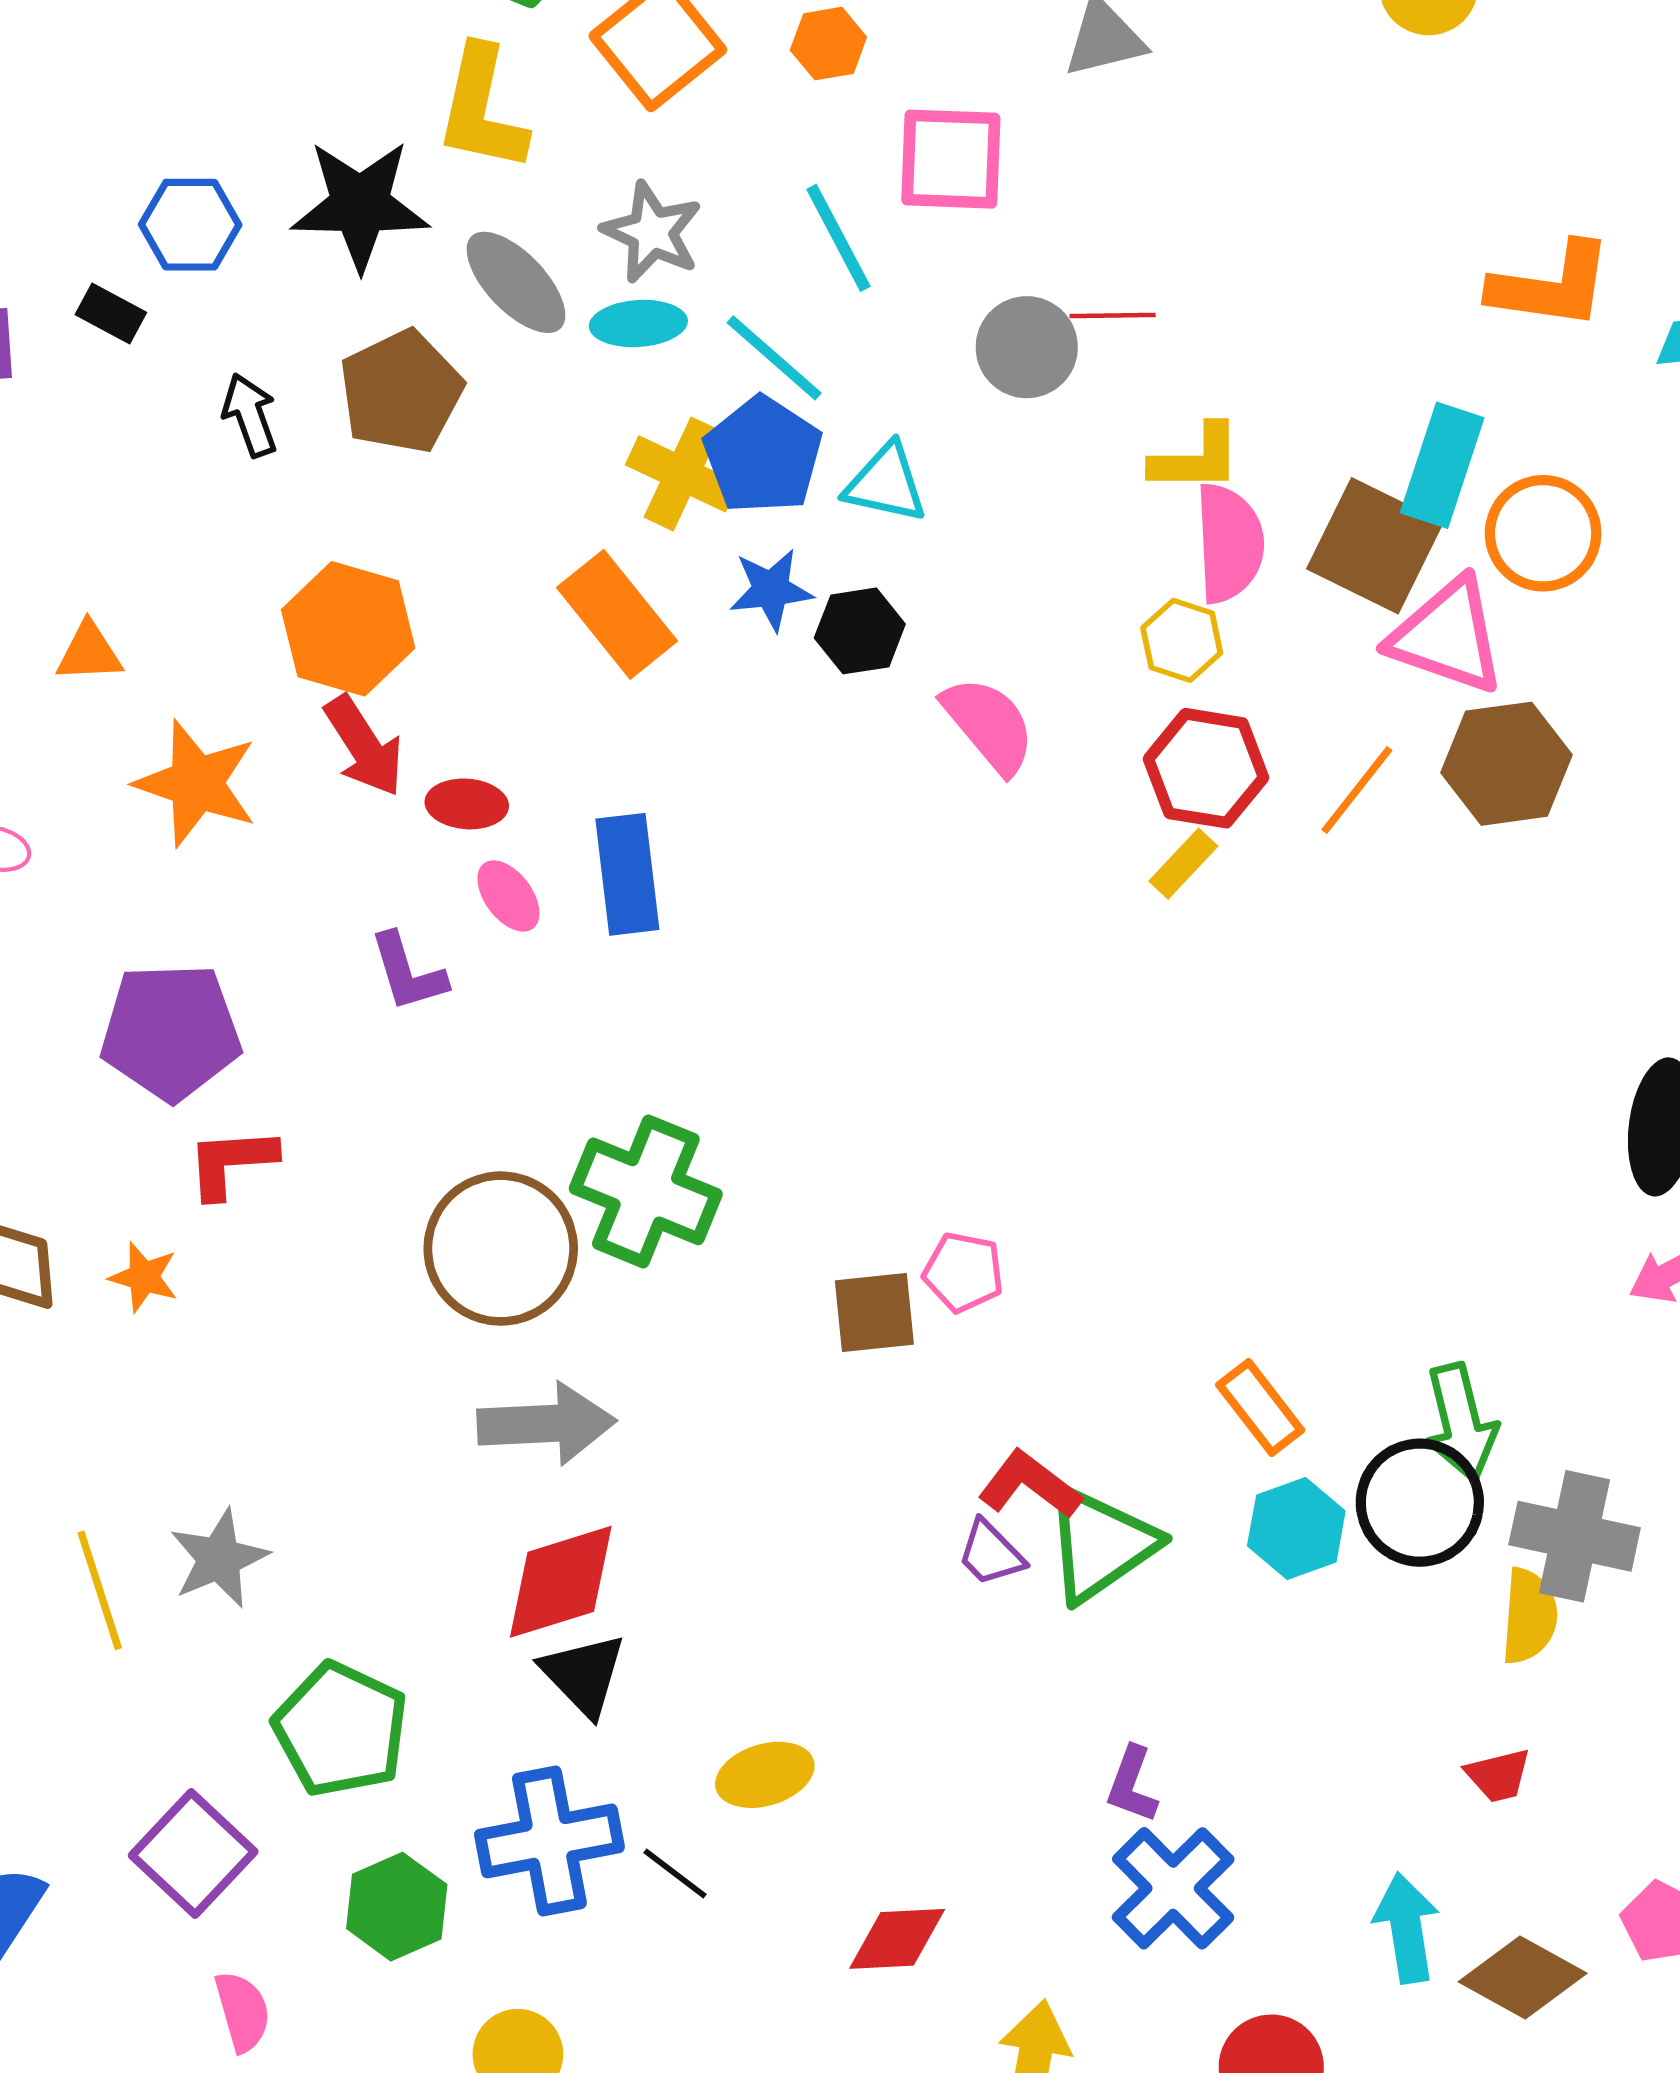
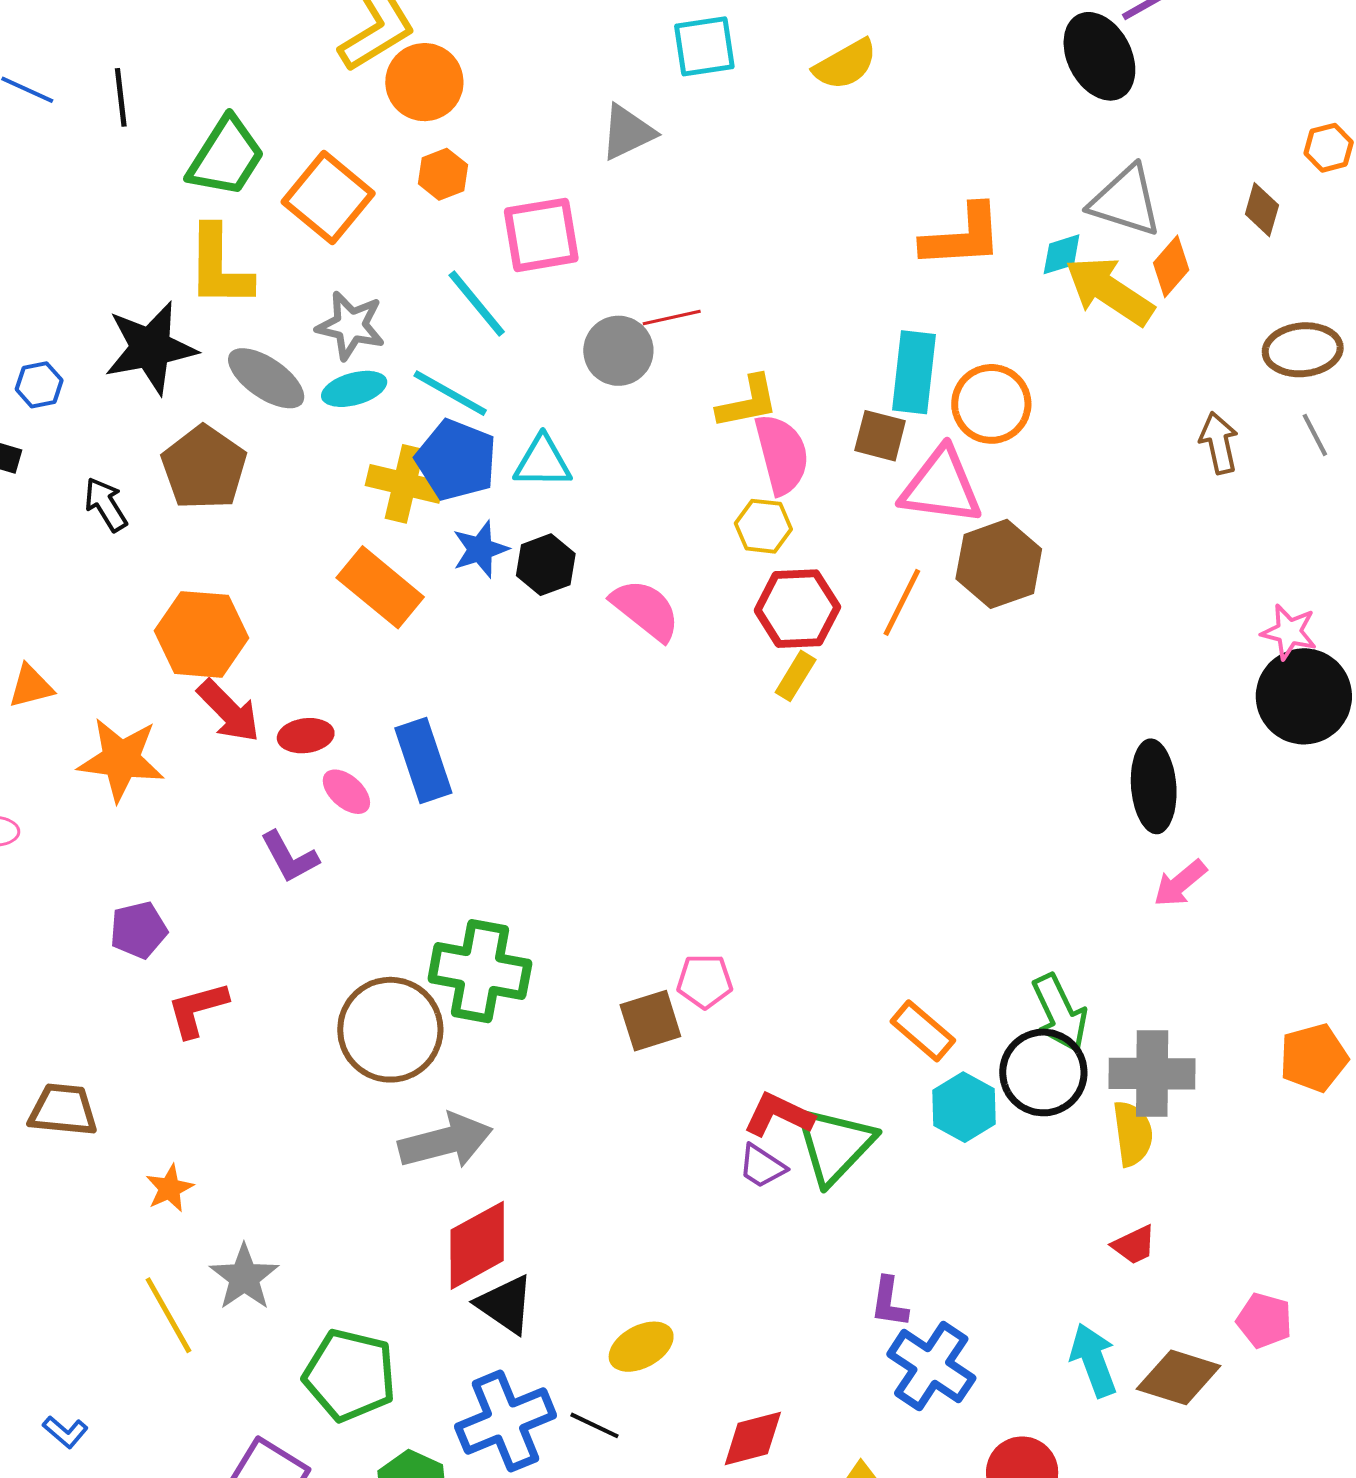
blue hexagon: (190, 225) -> (39, 385), size x0.7
brown square: (1375, 546) -> (880, 436), size x0.6
purple pentagon: (171, 1032) -> (138, 930), size x0.6
orange star: (144, 1277) -> (170, 1188), moved, turned -30

